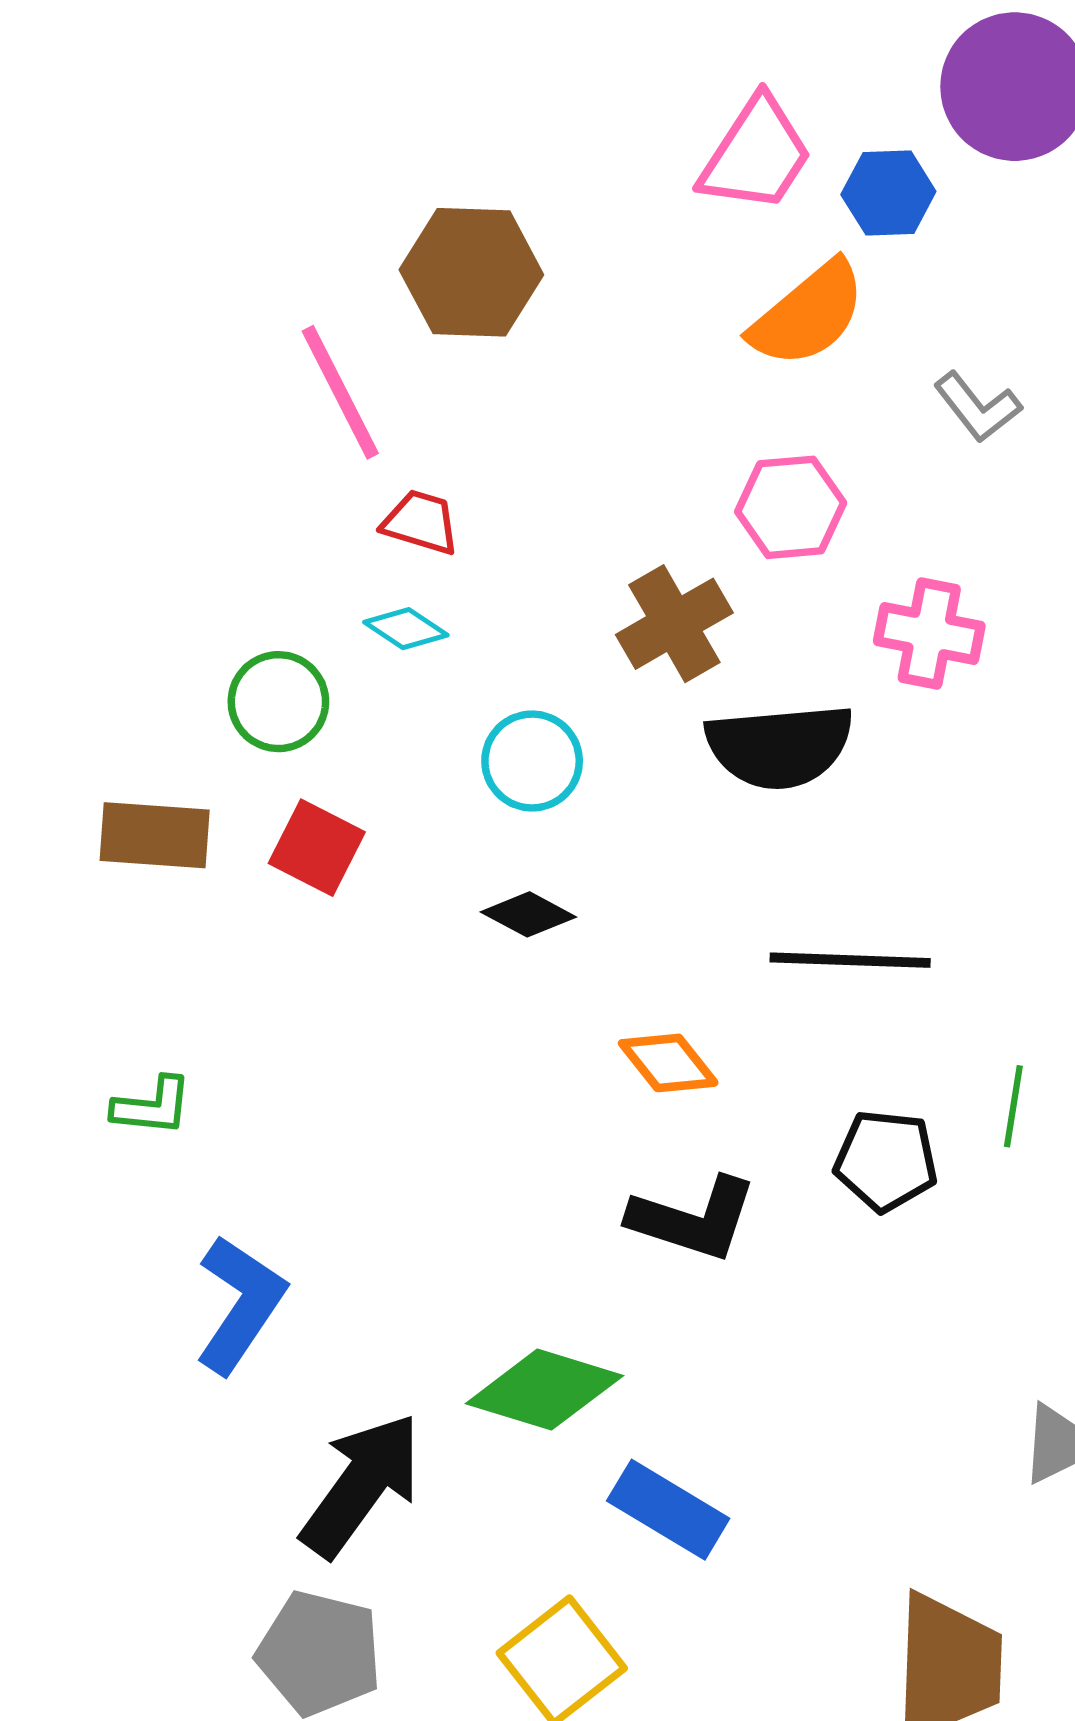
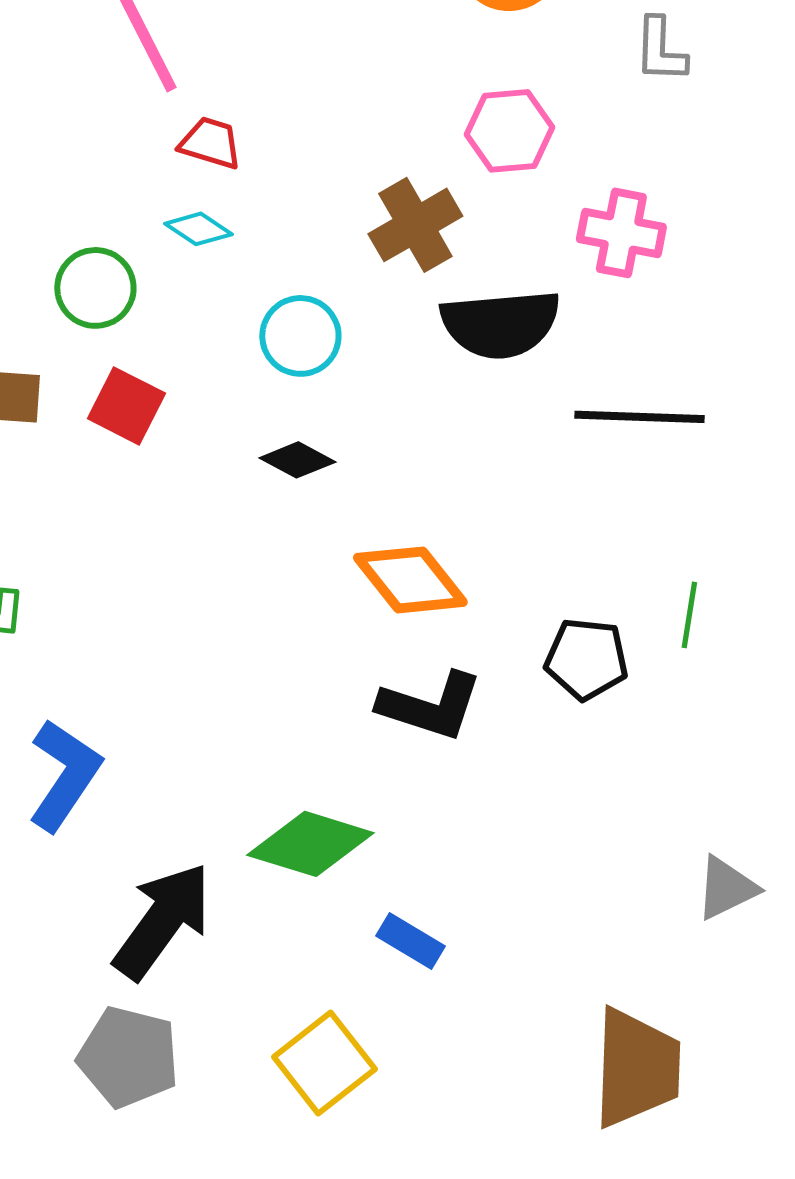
gray L-shape: (978, 407) -> (660, 50), turned 40
black line: (850, 960) -> (639, 417), moved
orange diamond: (668, 1063) -> (410, 580), size x1.4
blue rectangle: (668, 1510) -> (410, 941), size x0.7

